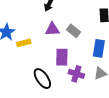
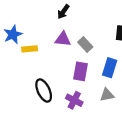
purple rectangle: (62, 57) -> (80, 71), moved
purple cross: (76, 74) -> (74, 100), moved

